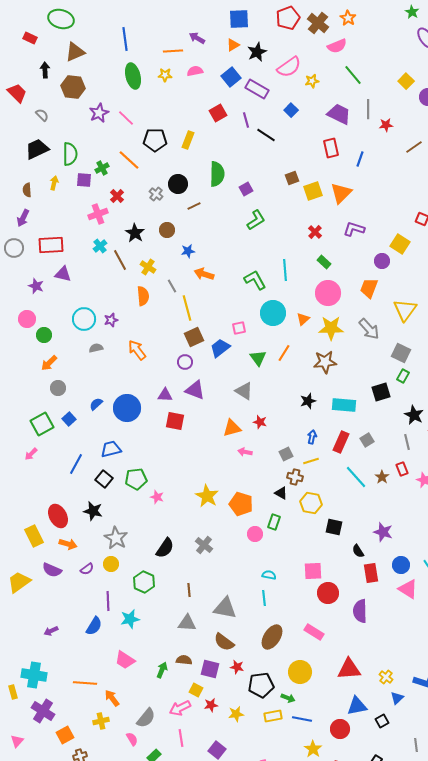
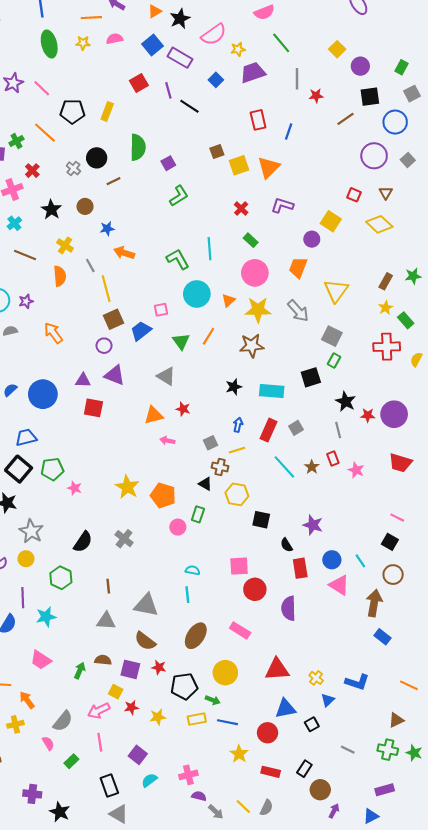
purple trapezoid: (339, 114) -> (253, 72), moved, turned -45
brown line: (120, 260) -> (25, 255), moved, turned -40
black square: (104, 479) -> (19, 469), size x1.4
gray line: (416, 745) -> (348, 750), turned -56

